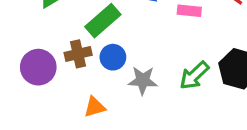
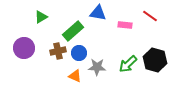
purple circle: (38, 67) -> (24, 48), moved
orange triangle: (95, 107) -> (75, 76), moved, turned 40

